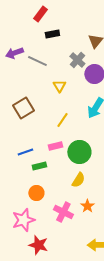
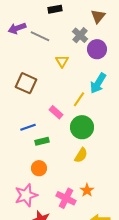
brown square: (23, 108) -> (26, 83), turned -35
yellow line: (62, 120) -> (79, 99), moved
pink rectangle: (55, 146) -> (56, 112), moved, turned 56
orange star: (87, 206) -> (87, 190), moved
pink cross: (63, 212) -> (66, 198), moved

